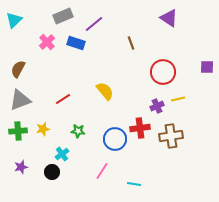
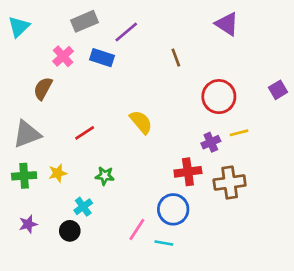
purple square: (207, 67) -> (278, 90), turned -32
brown semicircle: (18, 69) -> (43, 88), moved
blue circle: (115, 139) -> (173, 209), moved
cyan line: (134, 184) -> (164, 243), moved

